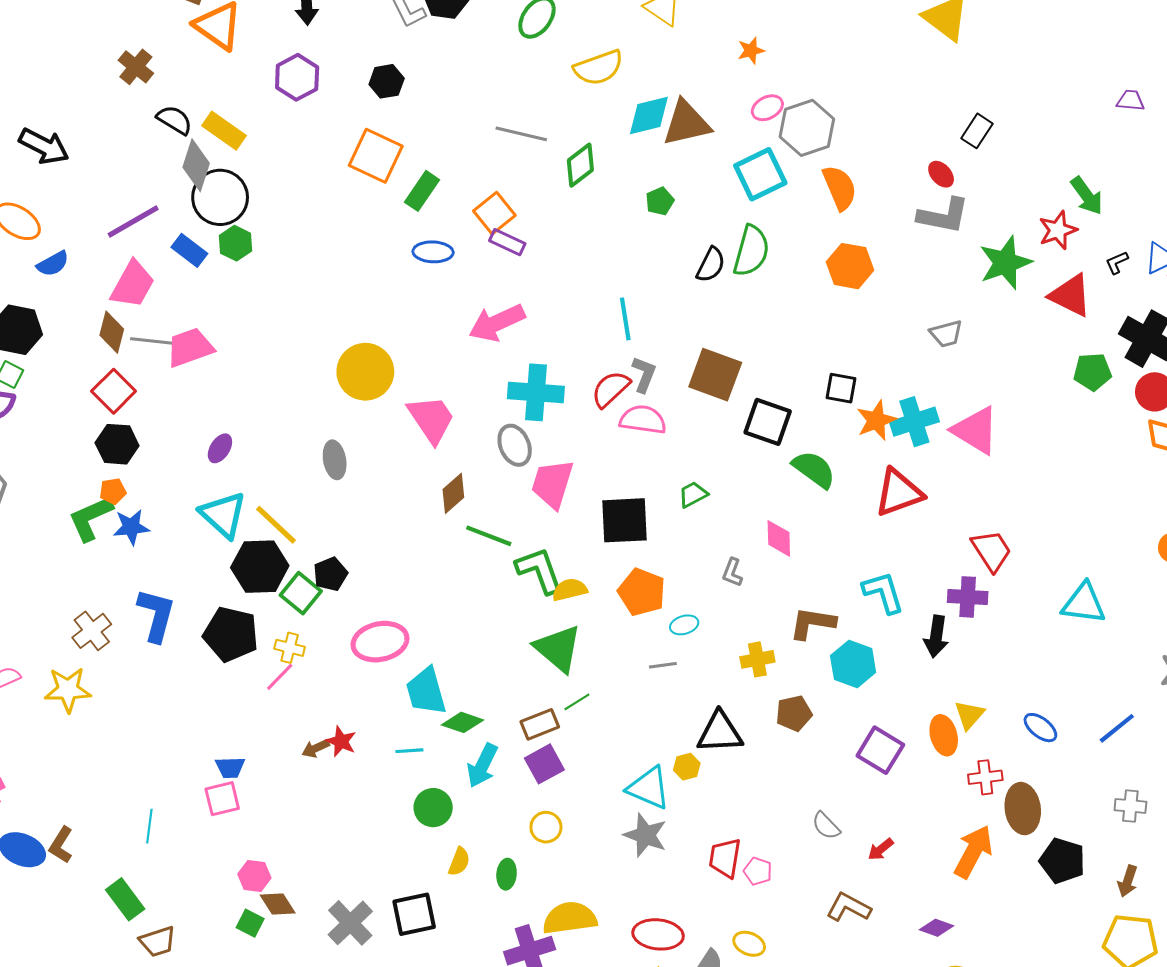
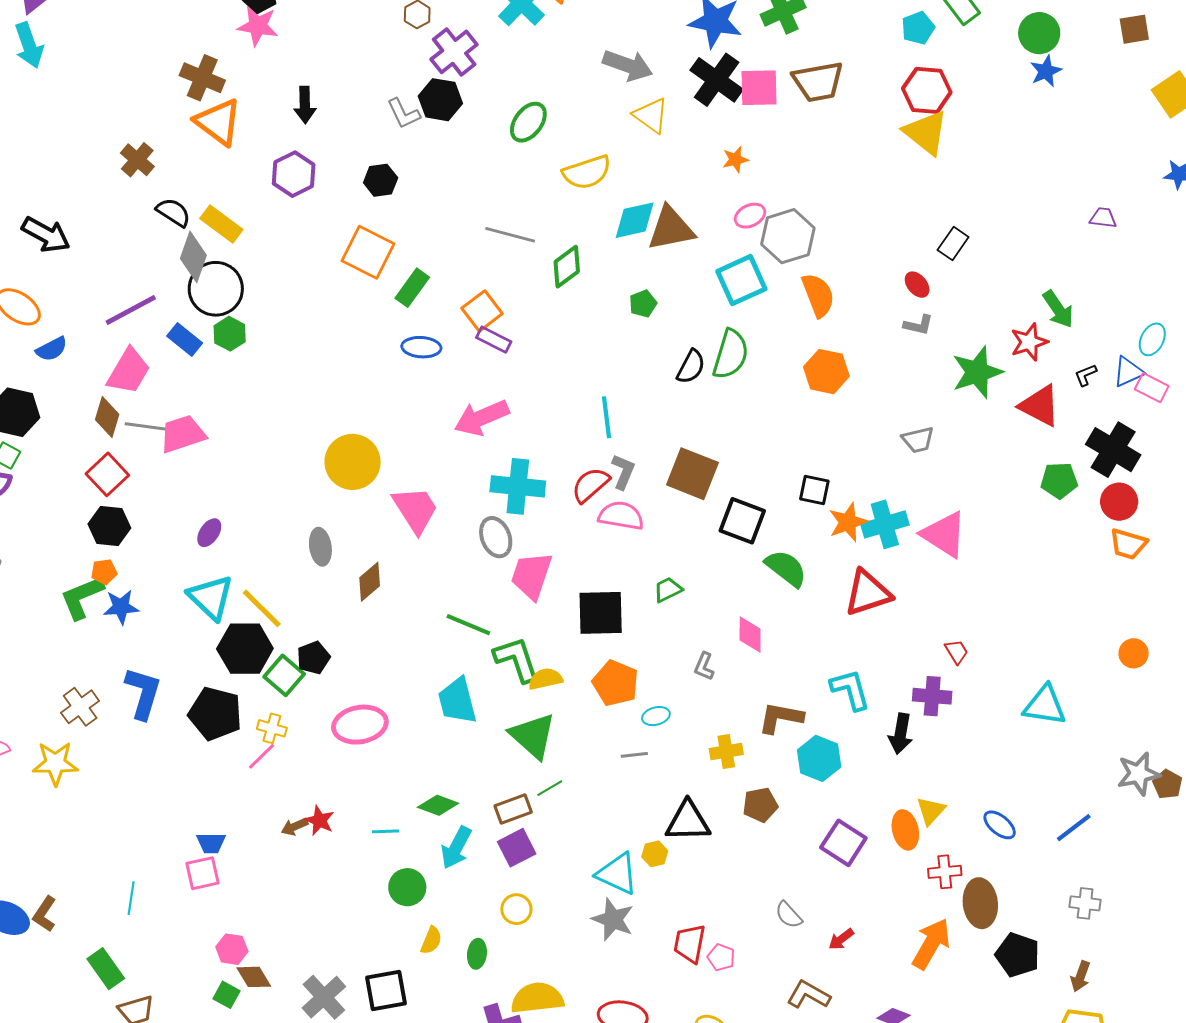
gray L-shape: (943, 216) -> (918, 325), size x0.6
brown diamond: (453, 493) -> (370, 582), moved
red trapezoid: (991, 551) -> (956, 652), size x0.6
cyan trapezoid: (426, 691) -> (457, 701), moved

